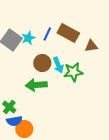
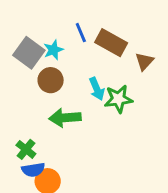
blue line: (47, 34) -> (81, 33), moved, turned -48
brown triangle: (91, 46) -> (144, 61), turned -40
brown circle: (42, 63) -> (51, 80), moved

